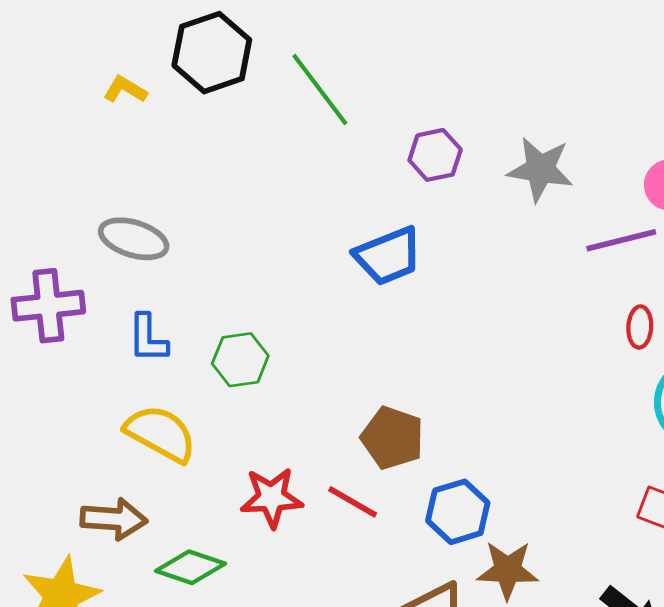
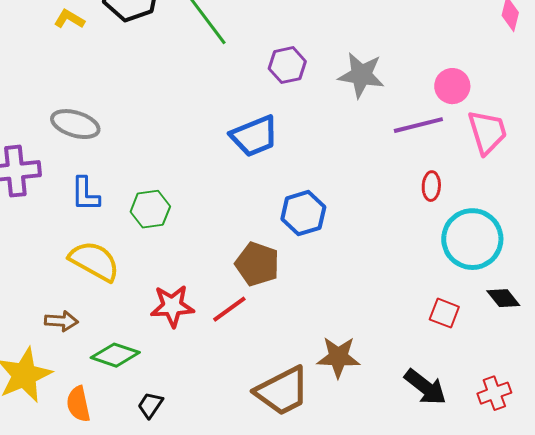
red line: (353, 502) -> (229, 309), turned -66
blue hexagon: (458, 512) -> (303, 213), moved
brown arrow: (114, 519) -> (61, 321), size x0.7

